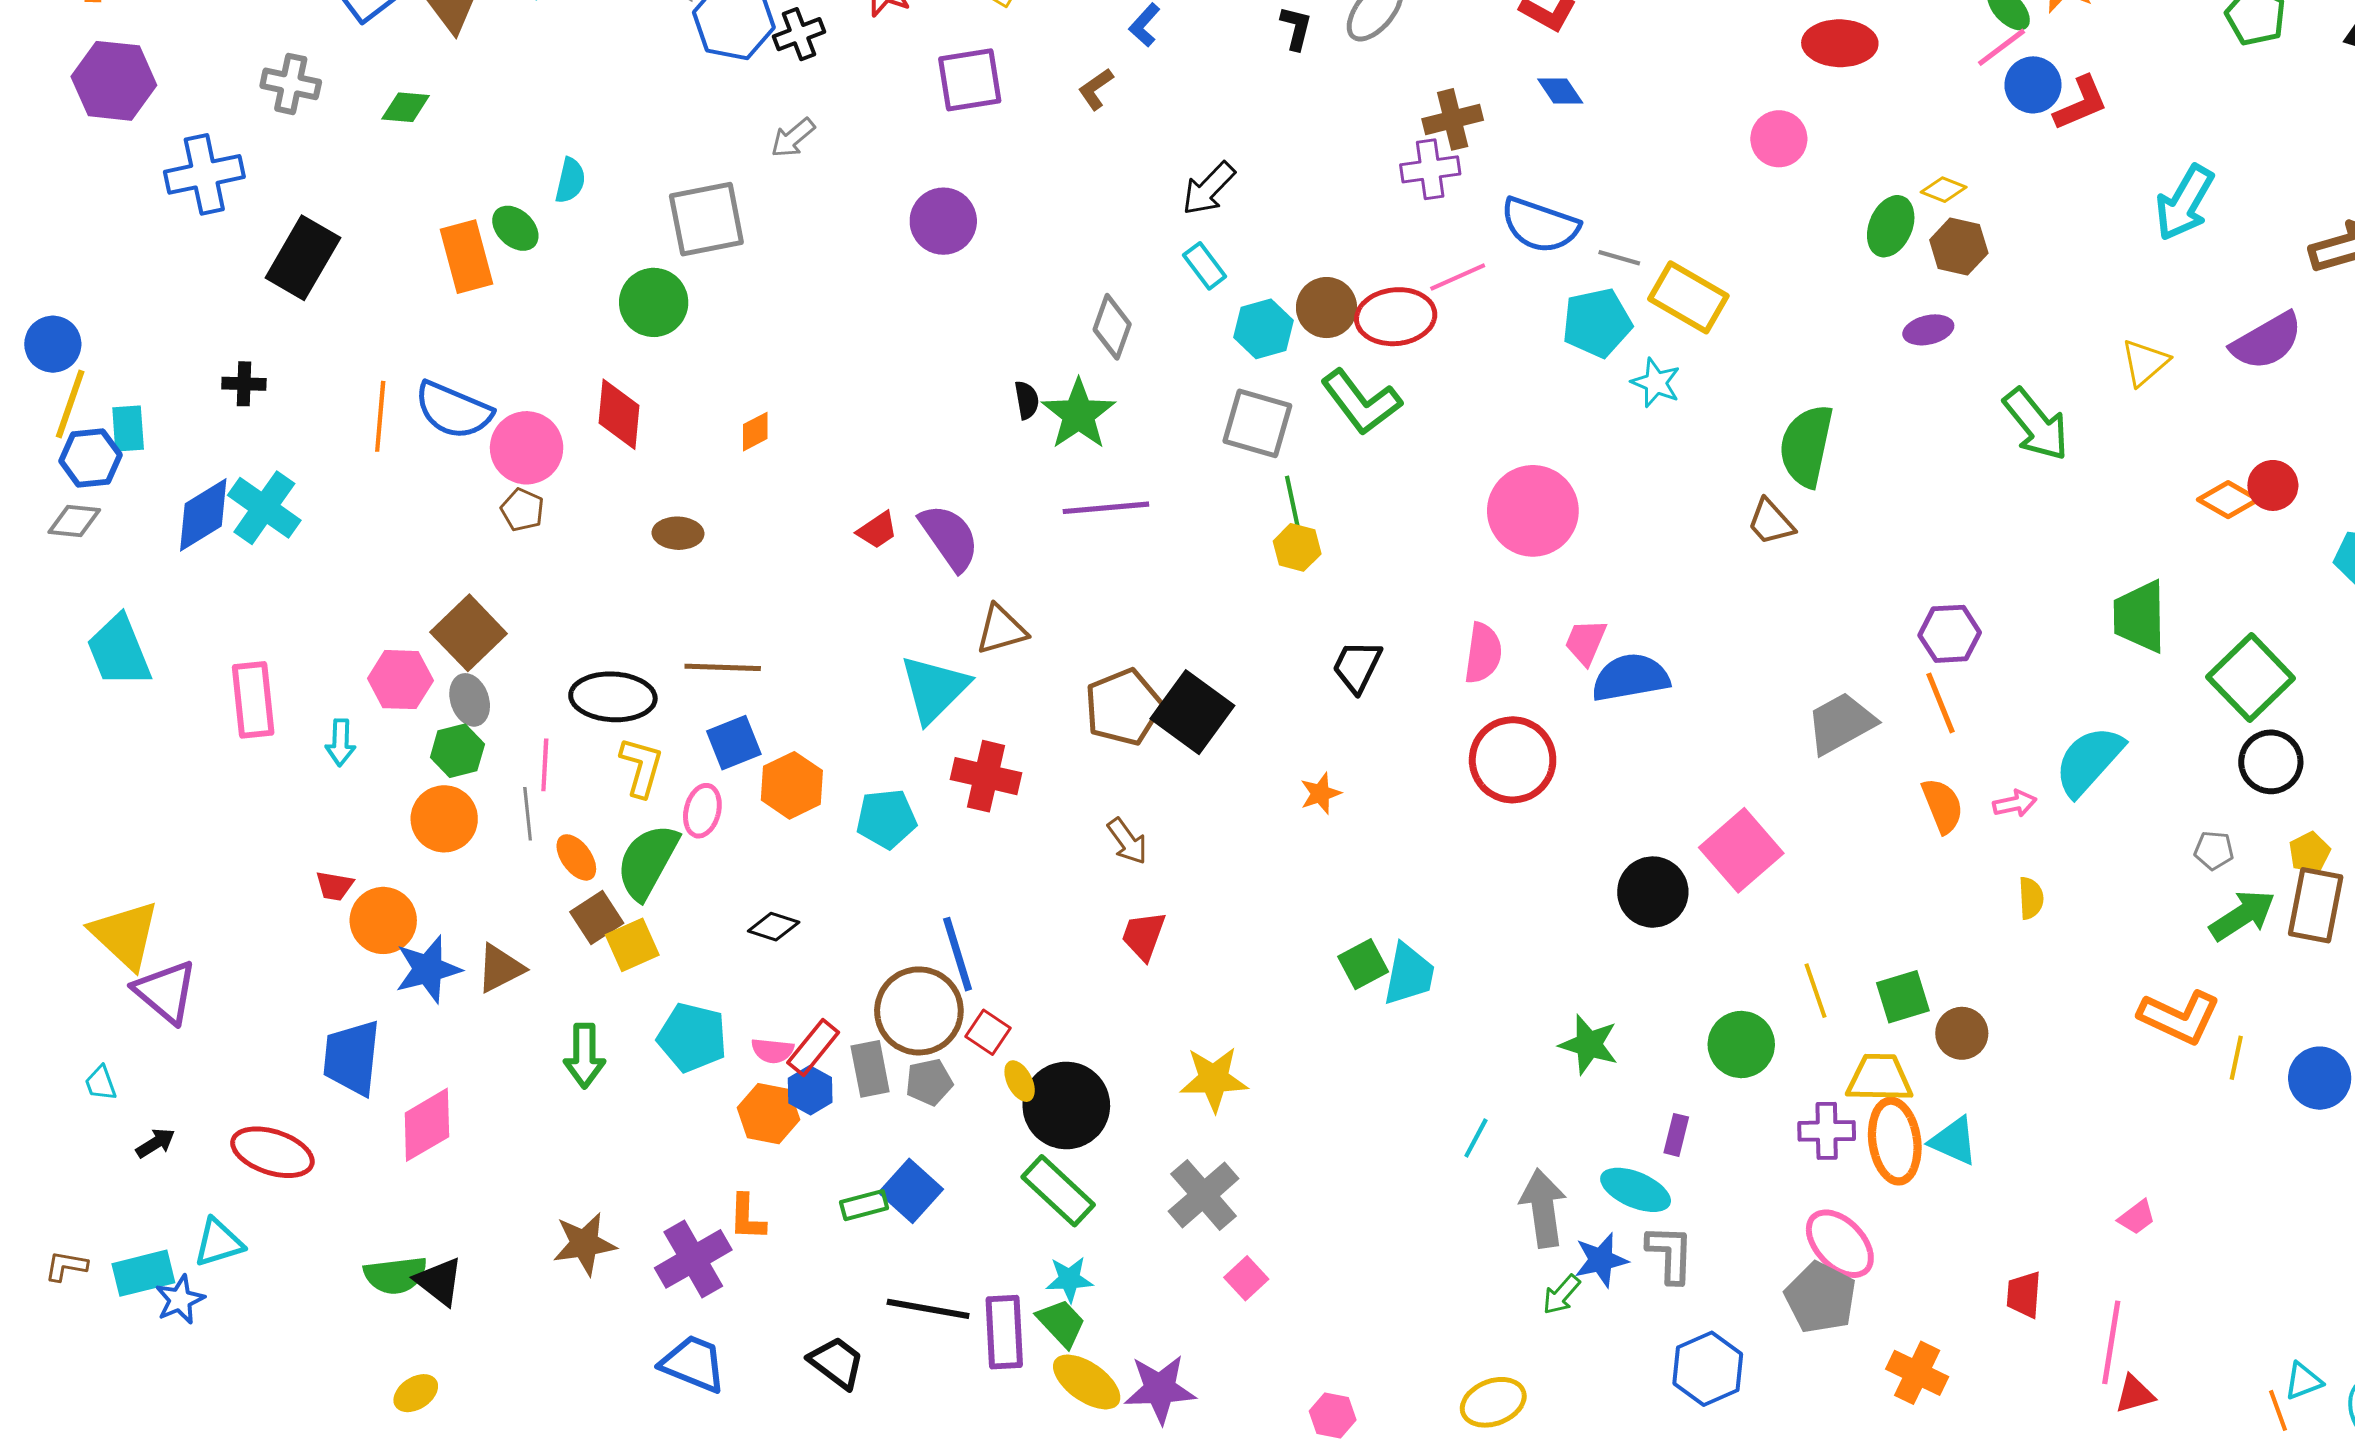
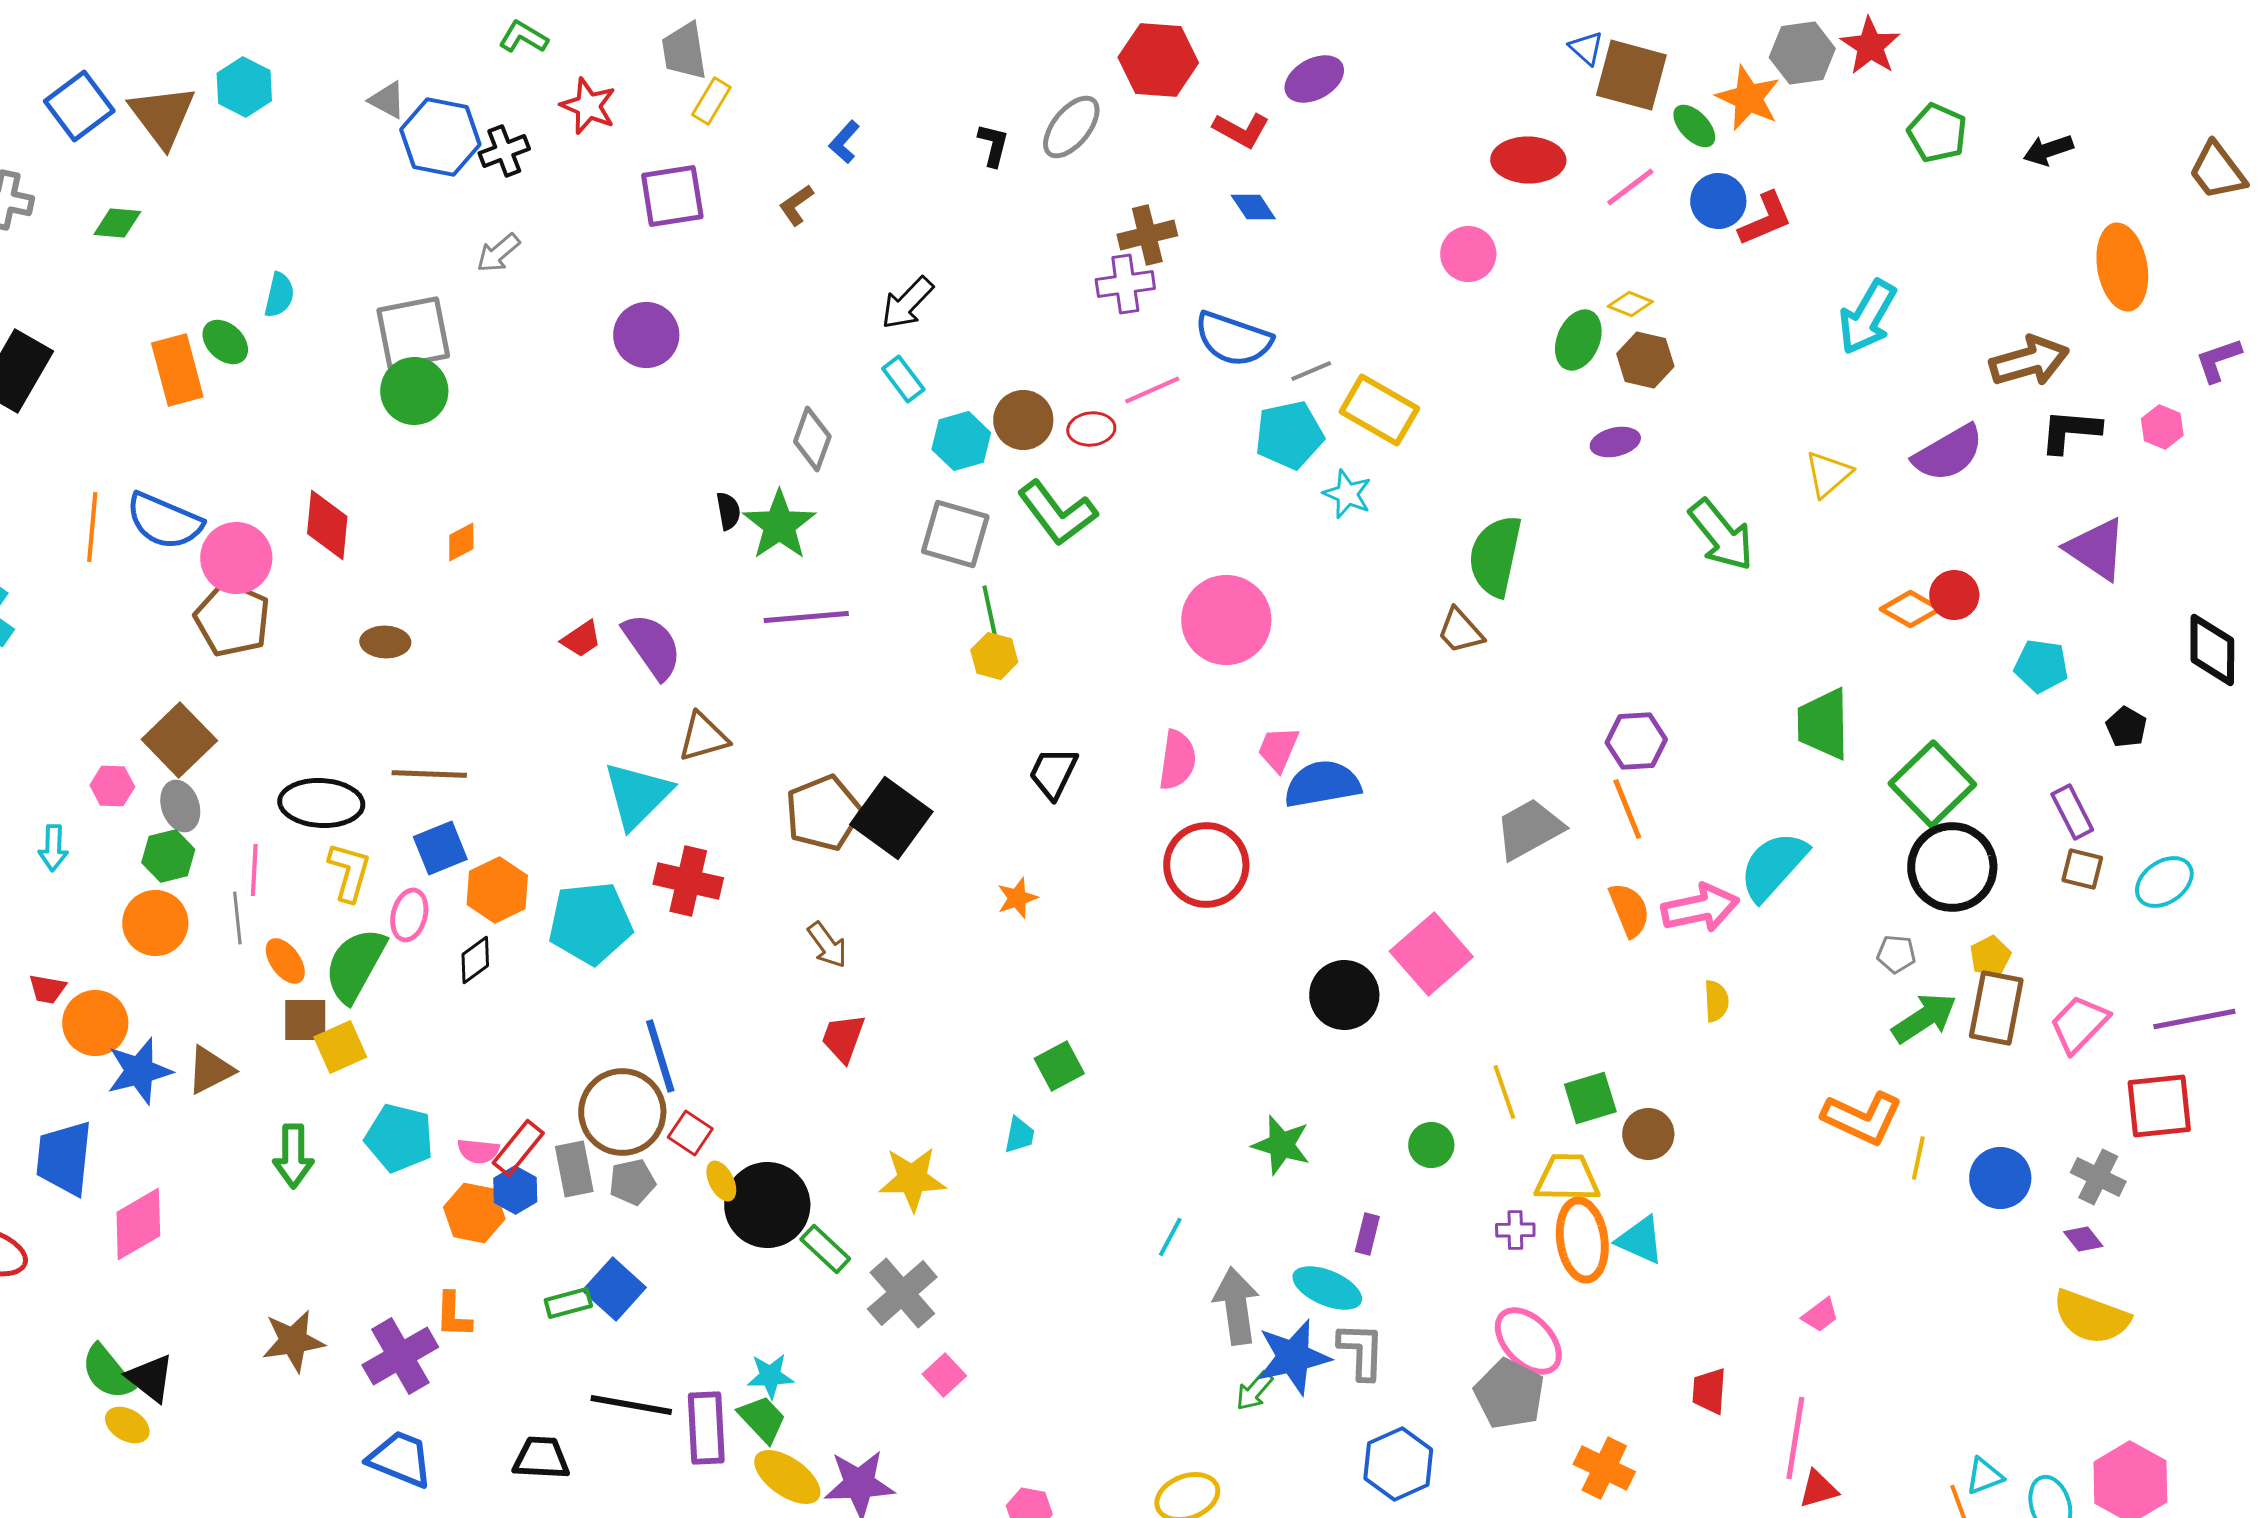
pink line: (2001, 47) -> (1630, 187), moved
gray line: (1619, 258) -> (1311, 371), turned -39
green circle: (654, 302) -> (414, 391), moved
red ellipse: (1396, 317) -> (1091, 429), size x0.6
brown pentagon: (522, 510) -> (232, 619), size x1.8
pink hexagon: (400, 680) -> (112, 786), size x0.7
black circle: (2271, 762) -> (1952, 867), size x1.4
pink arrow: (2015, 804) -> (1700, 908), size x1.8
cyan pentagon: (886, 819) -> (590, 923), size x1.4
brown square: (597, 917) -> (305, 1020), turned 33
black diamond: (774, 927) -> (475, 960), moved, turned -54
cyan trapezoid: (1409, 974) -> (1019, 1135), moved, size x0.6
green circle: (1741, 1044) -> (1431, 1145), size x0.7
purple cross: (1827, 1131) -> (1515, 1230), size x0.7
green rectangle: (1058, 1191) -> (825, 1249), moved, size x0.7
blue star: (1601, 1260) -> (1293, 1357), size x1.4
green semicircle: (395, 1275) -> (107, 1372), turned 58
black trapezoid: (837, 1363) -> (541, 1458), turned -34
yellow ellipse: (416, 1393) -> (127, 1425), moved, turned 63

